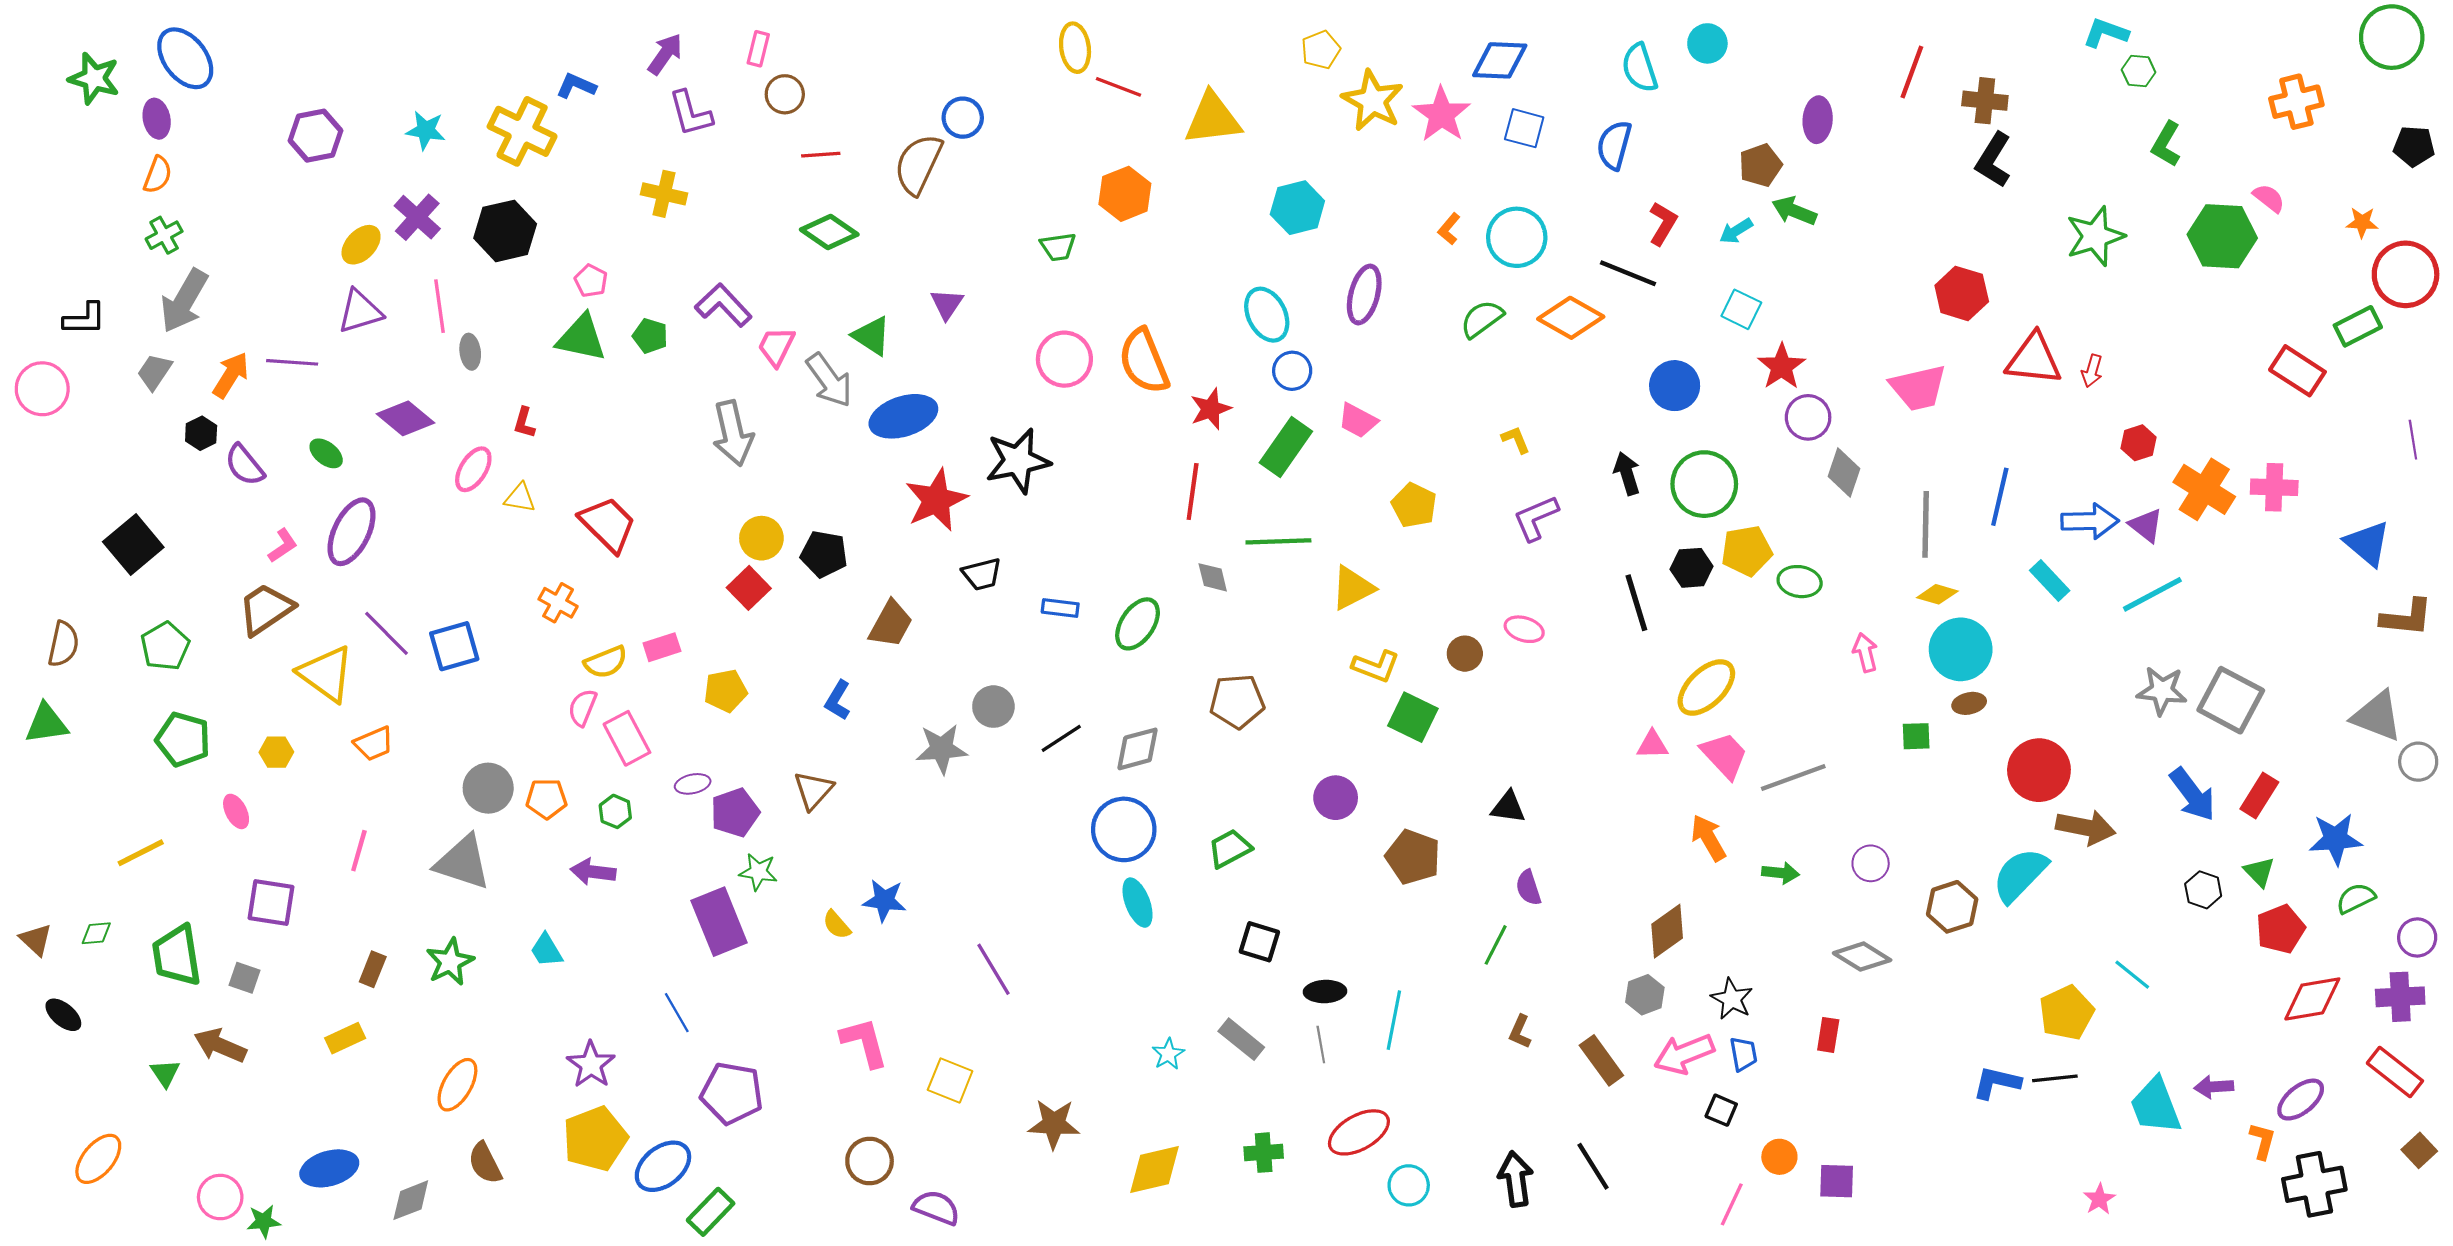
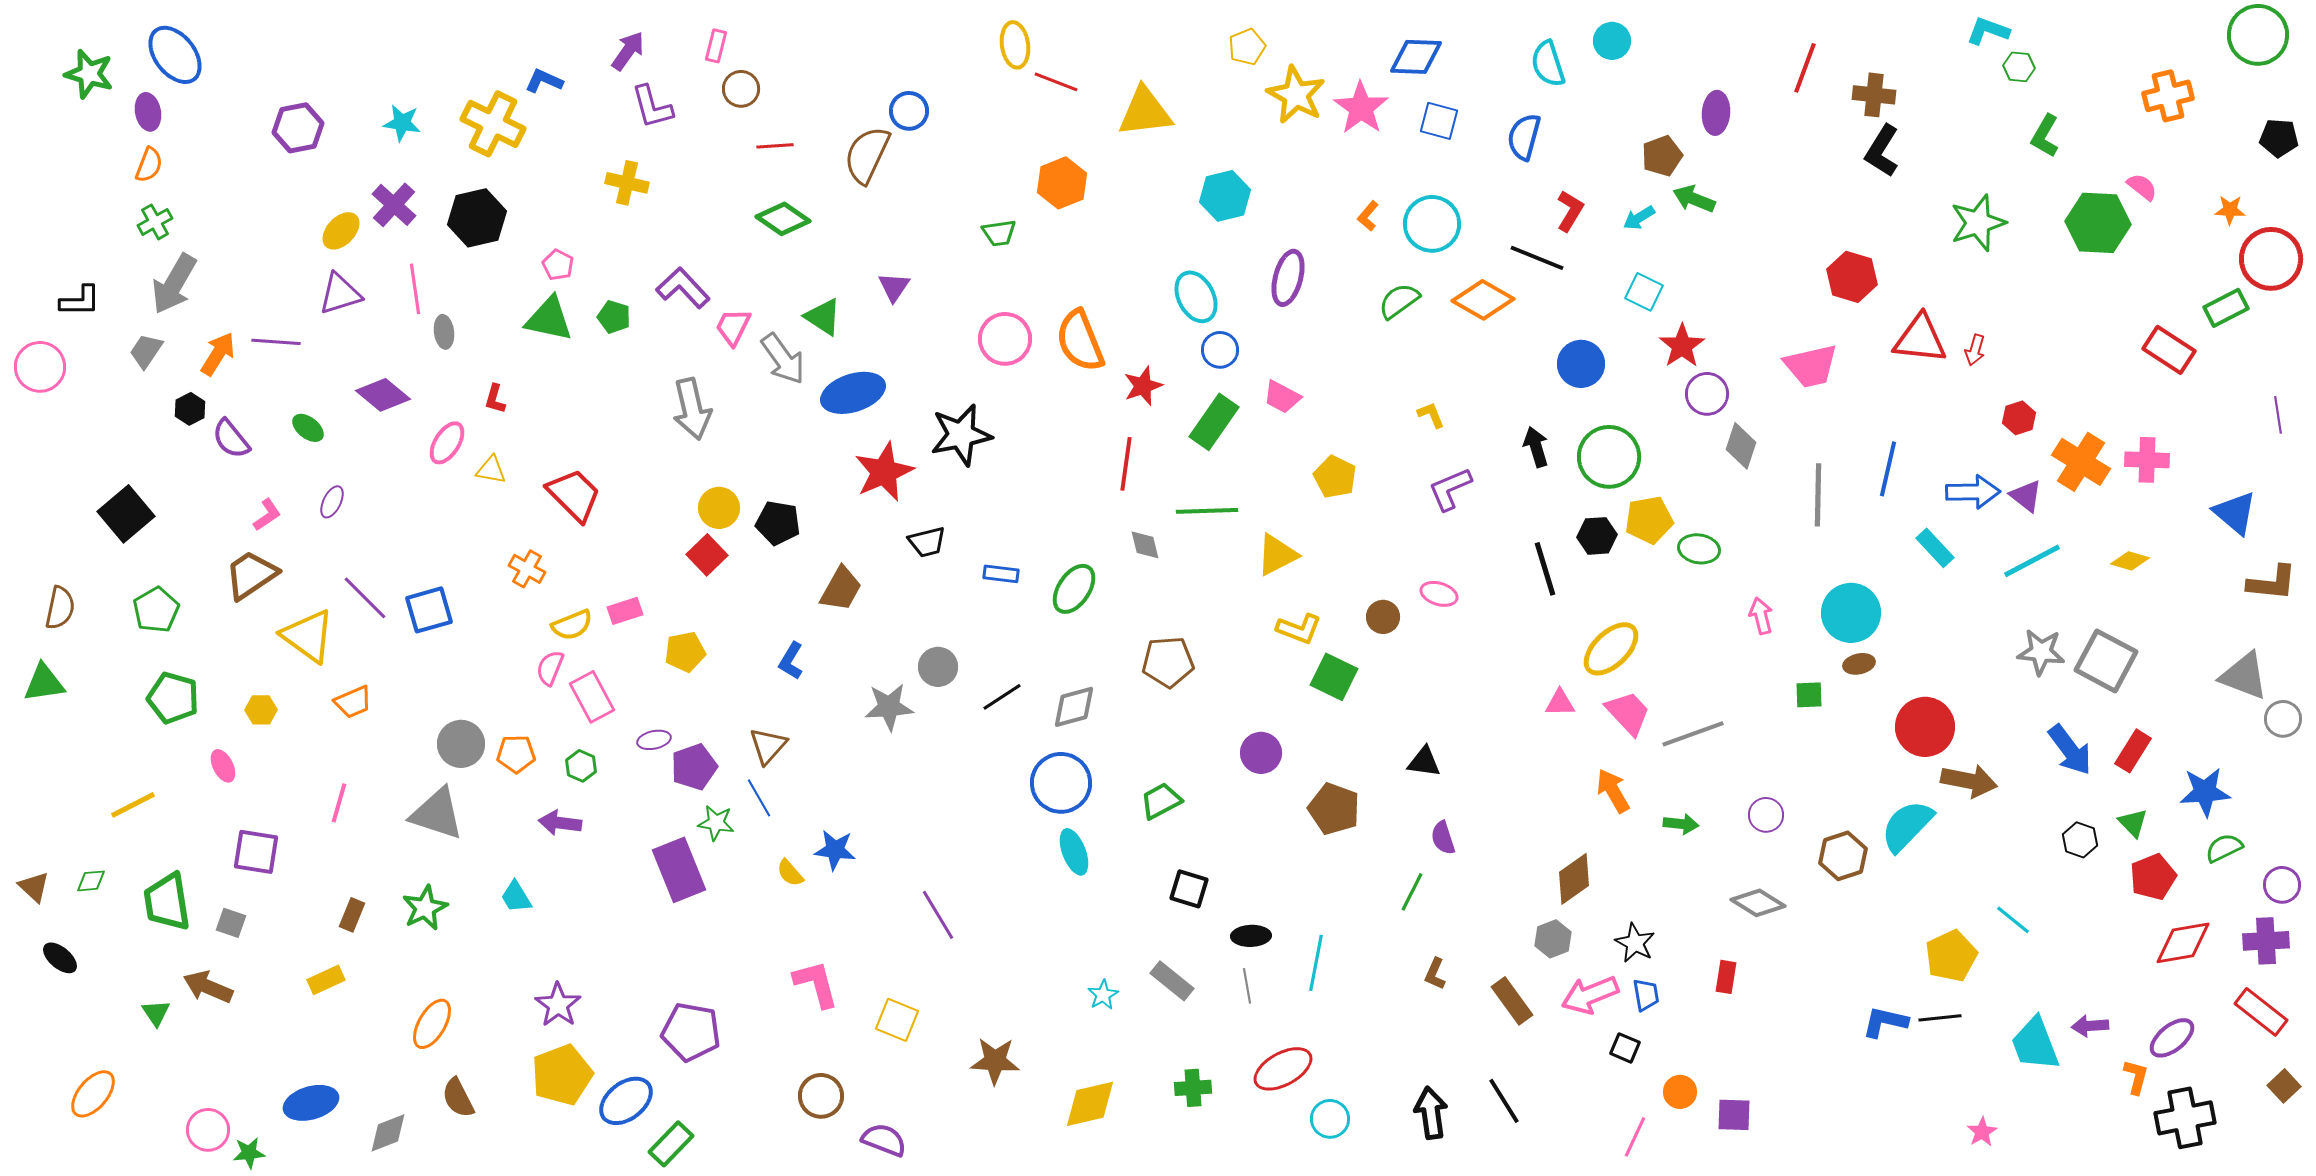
purple ellipse: (352, 532) -> (332, 502), size x0.5
yellow diamond: (1937, 594) -> (2130, 561), moved
blue line: (677, 1013) -> (759, 798), moved

